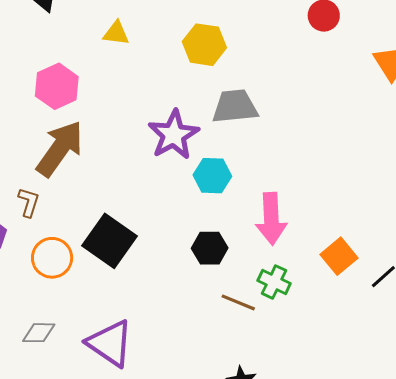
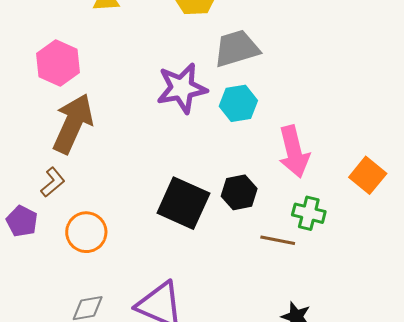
purple star: (173, 135) -> (182, 88), turned 30
cyan hexagon: (212, 176) -> (238, 103), moved
brown L-shape: (29, 202) -> (53, 182), turned 44
black square: (110, 241) -> (183, 203), moved

